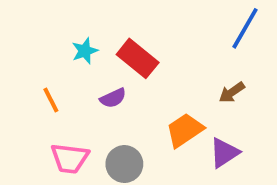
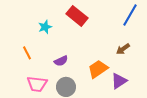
red rectangle: (138, 58) -> (77, 16), moved
purple semicircle: (113, 98) -> (61, 61), moved

